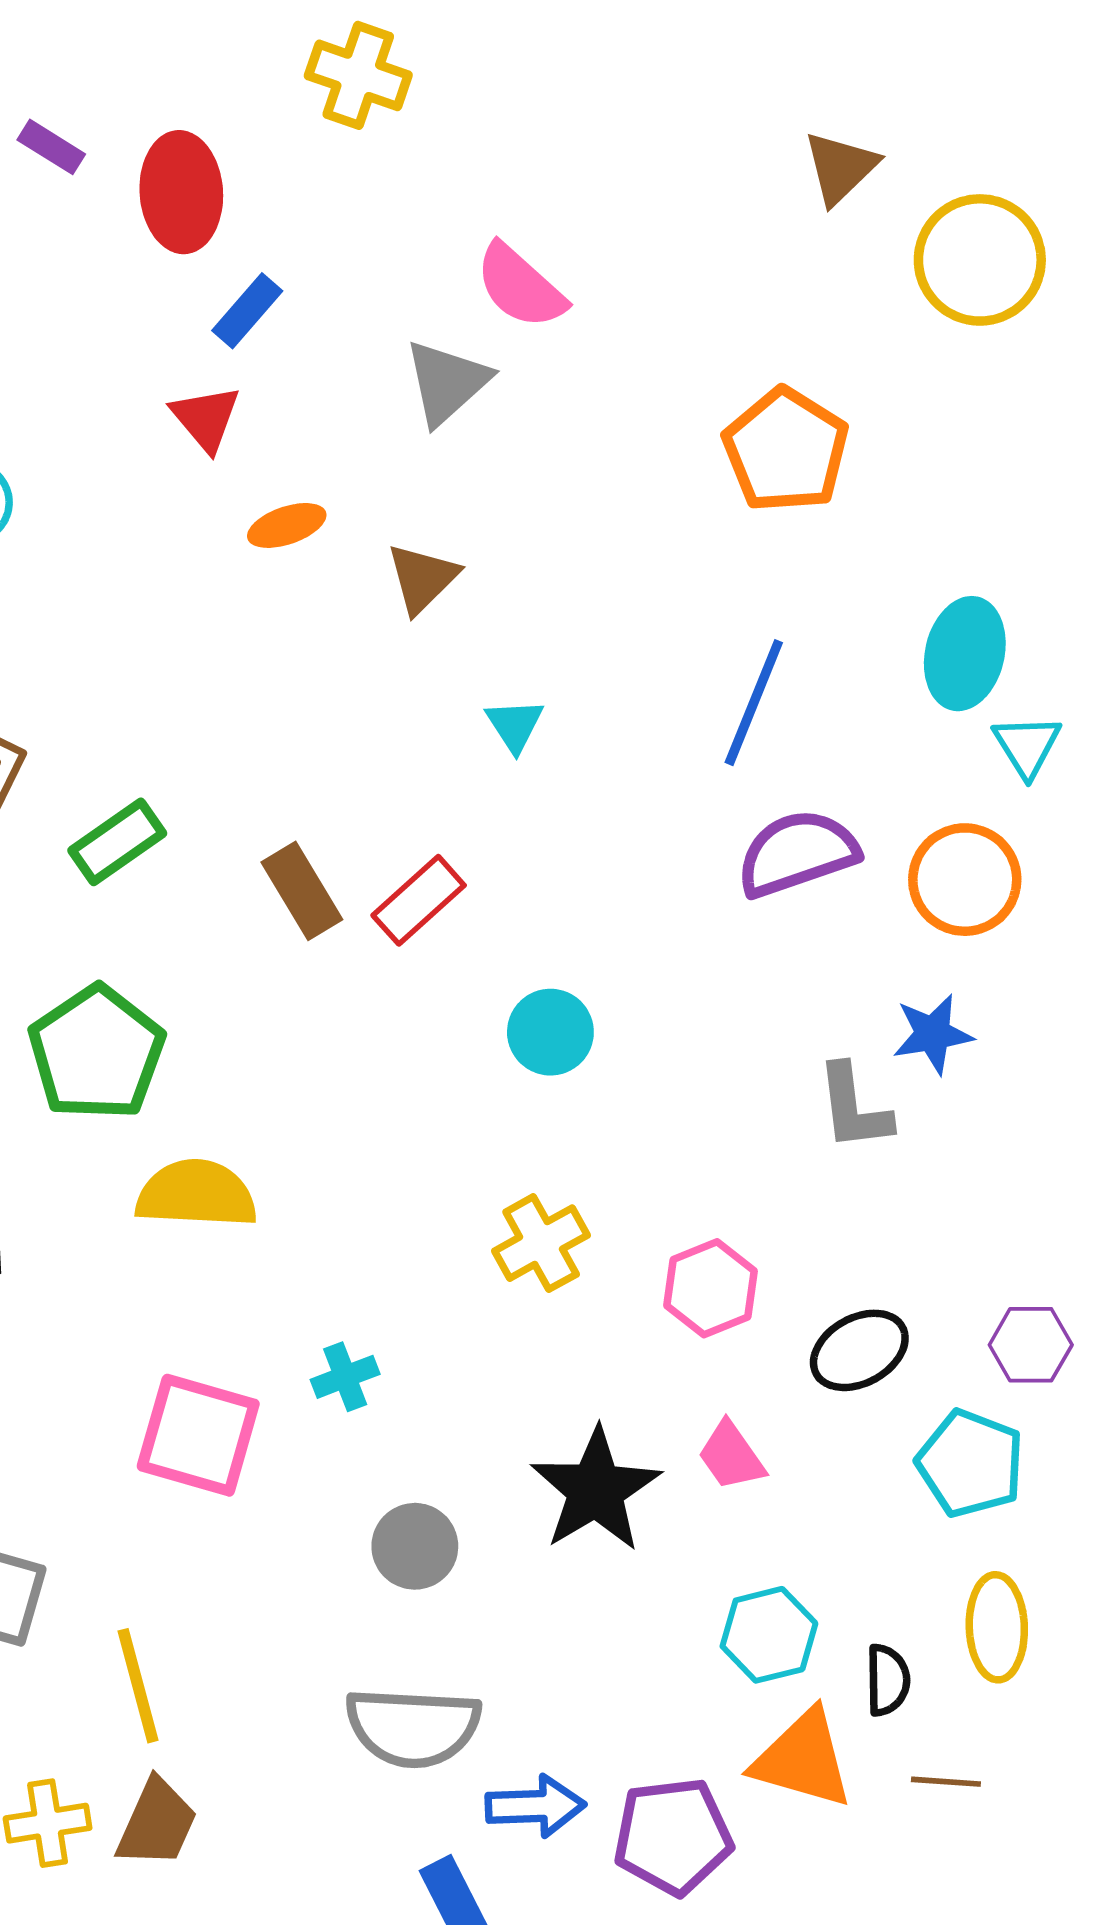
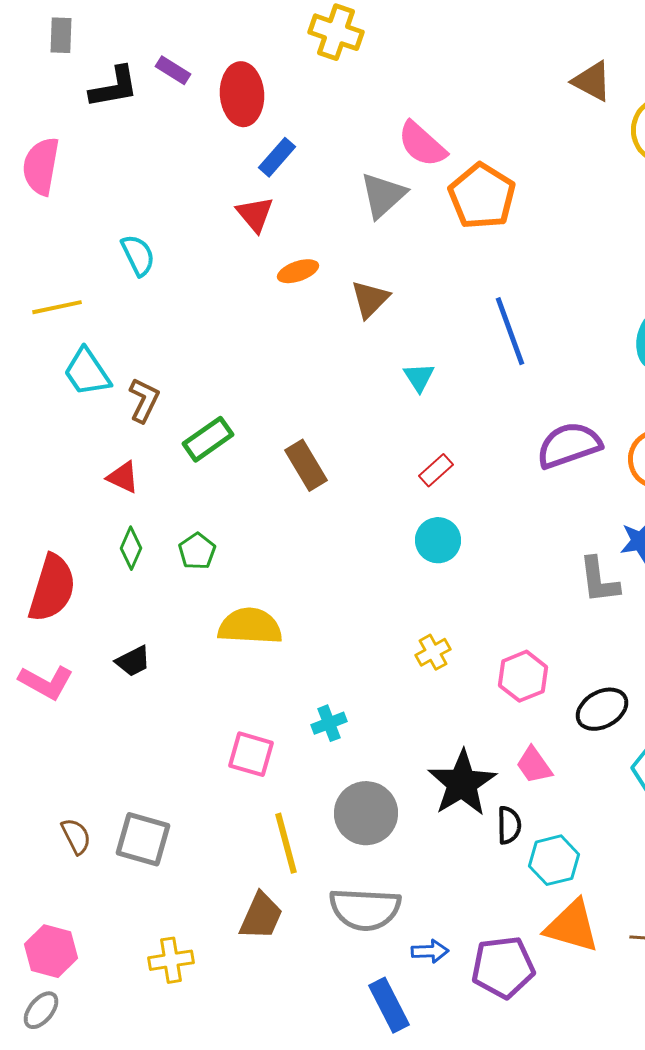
brown triangle: (840, 168) -> (592, 81), turned -48
orange pentagon: (786, 450) -> (482, 196), moved
blue line: (754, 703) -> (510, 331), moved, turned -42
red rectangle: (419, 900) -> (436, 470), moved, size x0.7
green pentagon: (97, 1053) -> (197, 551), size x0.5
yellow cross: (541, 1243) -> (433, 652), size x0.7
pink square: (198, 1435) -> (251, 754), size x0.7
gray circle: (415, 1546) -> (366, 813), size x1.4
black semicircle: (888, 1680) -> (509, 825), moved
yellow line: (138, 1686) -> (286, 843), moved
blue arrow: (535, 1806) -> (430, 951), size x0.7
brown trapezoid: (157, 1823) -> (261, 916), moved

